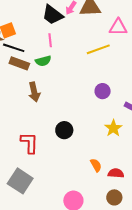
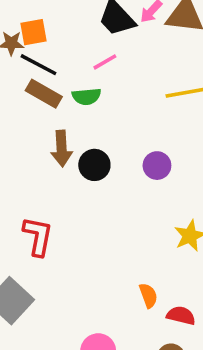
pink line: (50, 40) -> (105, 62), turned 56
purple circle: (103, 91) -> (157, 166), moved
black circle: (64, 130) -> (94, 165), moved

